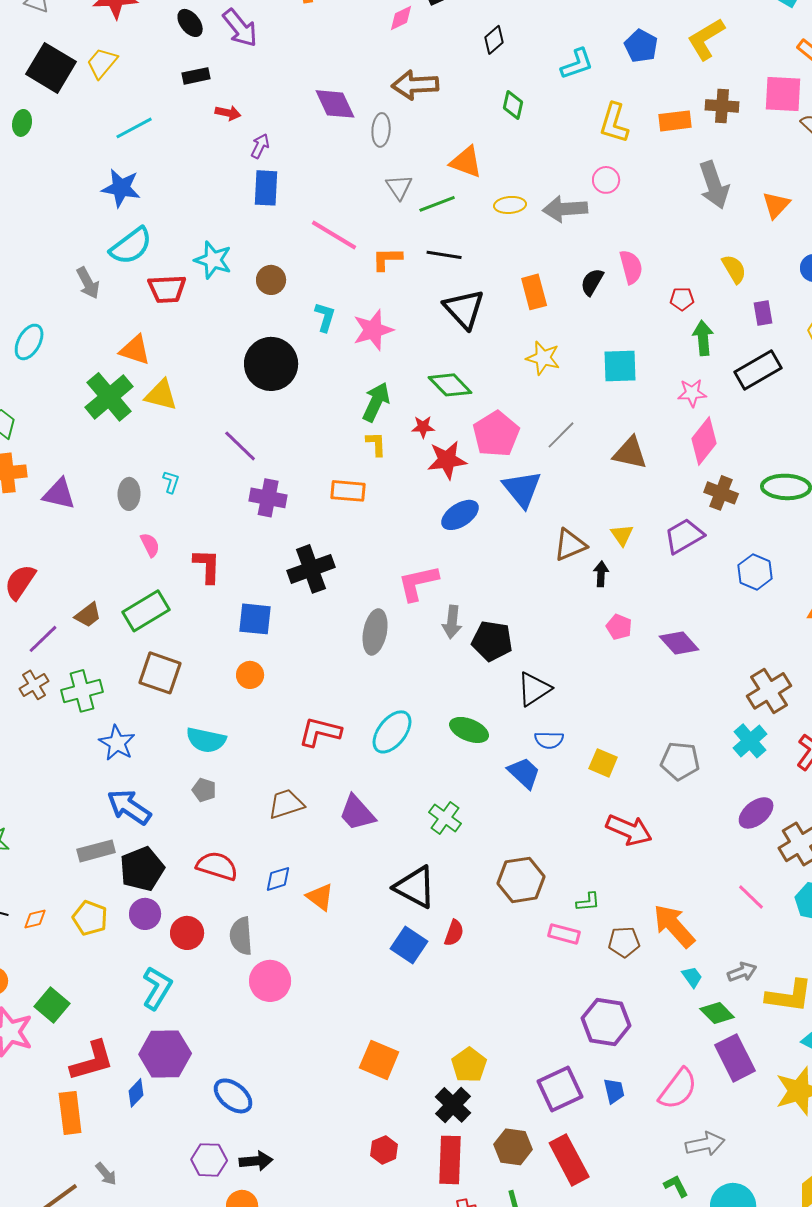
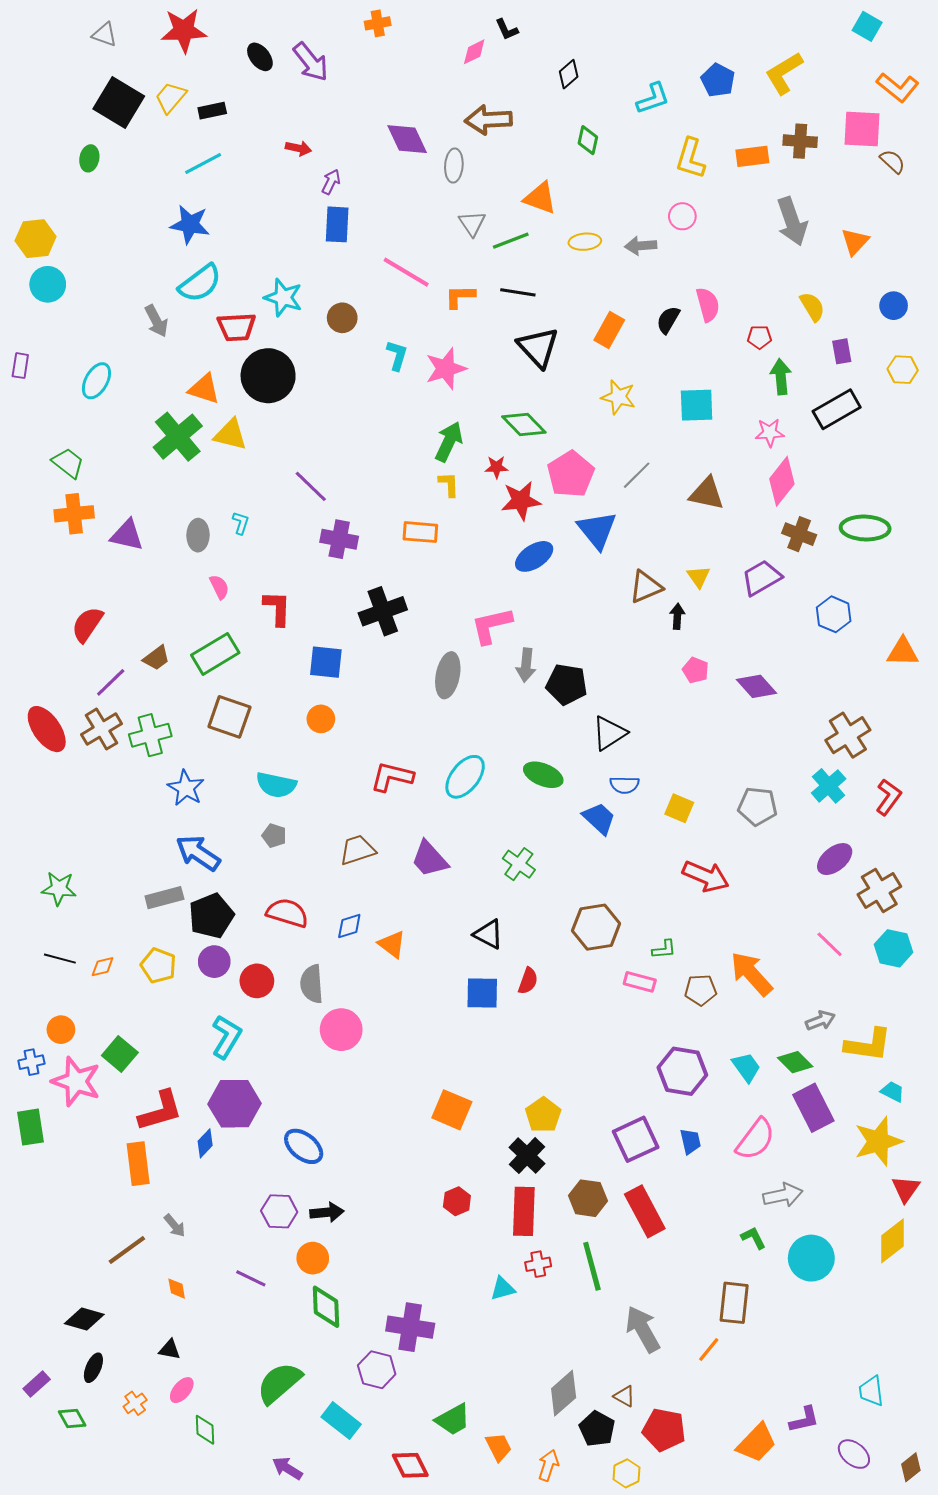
black rectangle: (196, 76) -> (212, 111), moved
gray arrow: (565, 209) -> (641, 246), size x0.7
orange rectangle: (534, 292) -> (609, 330), turned 44
black circle: (271, 364) -> (268, 376), moved
brown cross: (34, 685) -> (102, 729), size x1.4
black triangle: (415, 887) -> (488, 934), size x0.7
blue square: (409, 945) -> (482, 993), turned -33
cyan trapezoid: (692, 977) -> (746, 1067), moved, size x1.4

